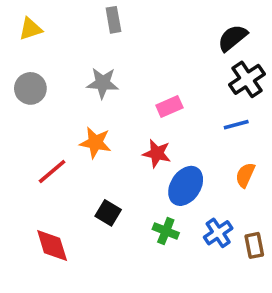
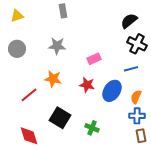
black cross: (247, 79) -> (137, 44), turned -30
blue ellipse: (186, 186) -> (112, 91), moved
black square: (108, 213) -> (60, 118), size x1.5
blue cross: (218, 233) -> (137, 116), moved, turned 35

